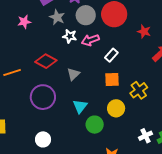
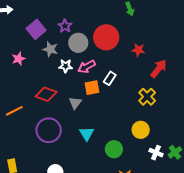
orange square: (112, 80) -> (92, 88), moved
yellow cross: (139, 90) -> (147, 97), moved
yellow circle: (116, 108) -> (141, 130), moved
green circle: (95, 125) -> (114, 149), moved
white cross: (146, 136) -> (156, 153), turned -32

